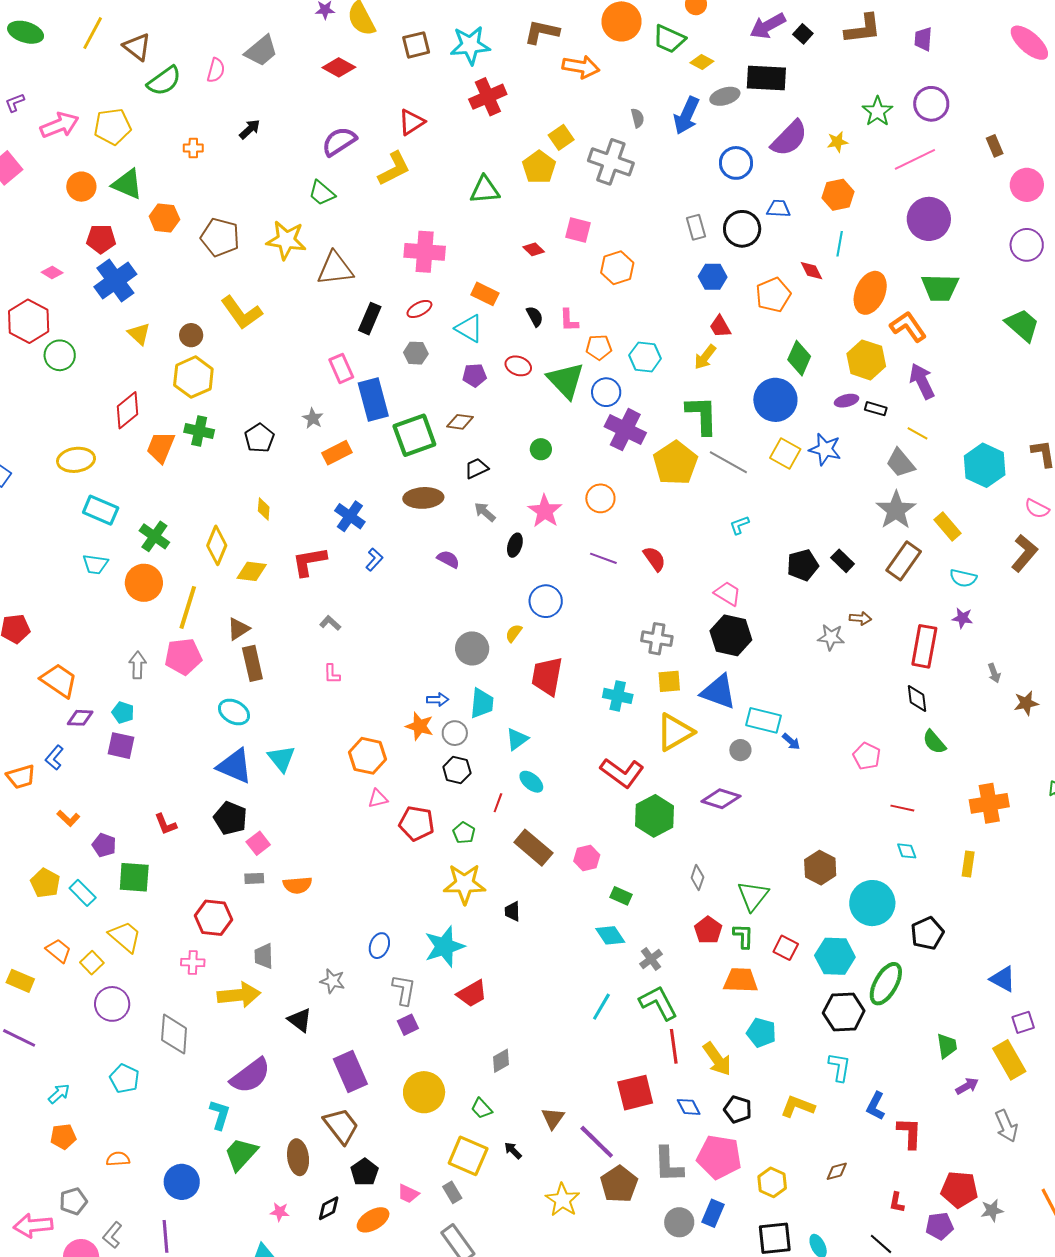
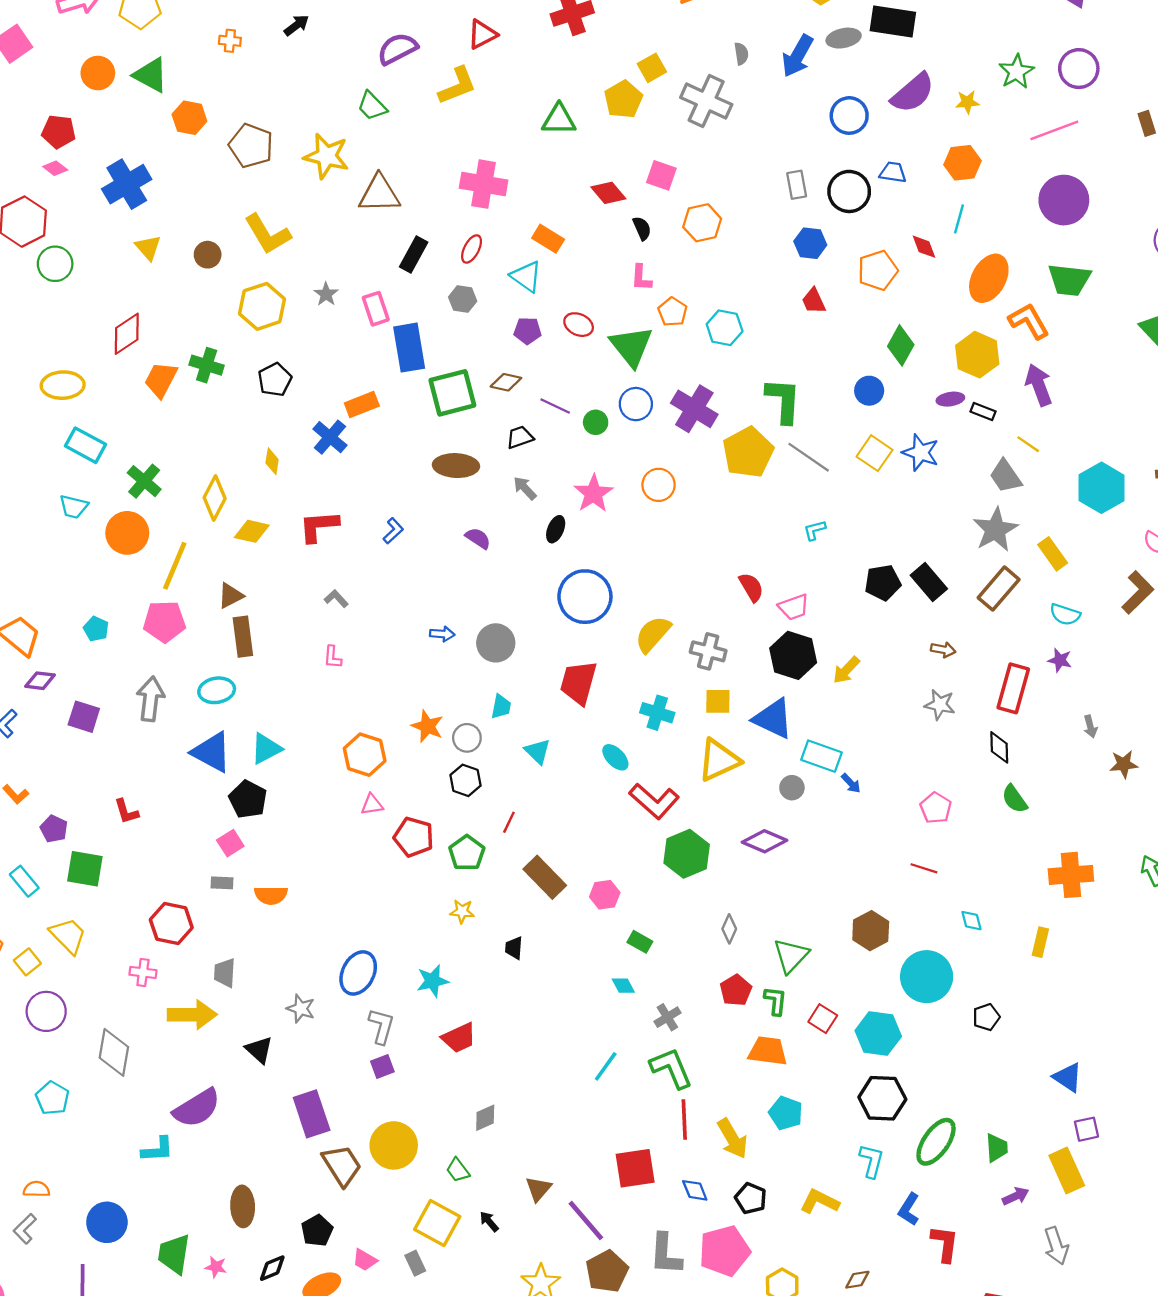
red pentagon: (101, 239) -> (59, 132), moved
red diamond: (534, 249) -> (608, 193), size x1.4
red ellipse: (419, 309) -> (472, 249), turned -40
black semicircle: (535, 316) -> (642, 228), moved
orange pentagon: (599, 347) -> (673, 312), turned 30
yellow arrow: (705, 357) -> (846, 670), moved
yellow hexagon: (193, 377) -> (262, 306), moved
blue circle: (606, 392) -> (636, 404), moved
blue circle: (775, 400) -> (869, 391), size x0.6
gray star: (313, 418) -> (326, 294), moved
blue cross: (350, 516) -> (330, 437), moved
purple line: (603, 558) -> (555, 406), moved
red semicircle: (654, 559) -> (751, 587), moved
black rectangle: (843, 561) -> (929, 582), size x1.4
pink trapezoid: (728, 593) -> (794, 607), turned 124
blue circle: (546, 601) -> (585, 597), size x1.4
yellow semicircle: (514, 633) -> (653, 634), moved, size x1.8
gray star: (831, 637) -> (940, 705), moved
gray arrow: (137, 665) -> (150, 699), moved, size x1.4
blue arrow: (438, 700) -> (442, 634), moved
cyan trapezoid: (482, 703) -> (501, 707), size x0.7
cyan pentagon: (123, 712) -> (96, 629), moved
cyan ellipse: (234, 712) -> (217, 690), turned -44
cyan triangle: (517, 739) -> (537, 751), turned -45
cyan triangle: (281, 759) -> (266, 749), turned 36
cyan ellipse: (531, 782) -> (615, 757), moved
red line: (902, 808) -> (924, 868), moved
black pentagon: (230, 818) -> (248, 799), moved
green pentagon: (464, 833) -> (467, 853), size x1.4
yellow star: (465, 884) -> (462, 911), size x0.5
black pentagon: (927, 933) -> (986, 1017), size x0.7
cyan diamond: (610, 935) -> (623, 986), size x0.7
blue ellipse: (379, 946) -> (358, 973), size x1.5
cyan star: (444, 947) -> (433, 981), size x0.7
green ellipse: (886, 984) -> (936, 1142), moved
cyan L-shape: (220, 1115) -> (157, 1149), turned 64
brown trapezoid: (341, 1126) -> (342, 1165), moved
green trapezoid: (241, 1154) -> (174, 1254), moved, turned -39
pink pentagon: (719, 1157) -> (724, 1251), turned -30
gray L-shape: (112, 1235) -> (25, 1229), moved

